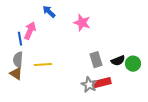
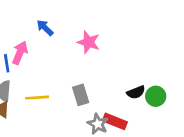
gray rectangle: (96, 60) -> (81, 95), moved
red rectangle: (102, 83) -> (115, 121), turned 36

